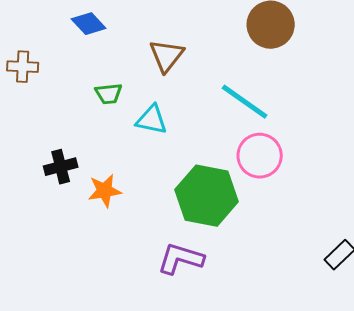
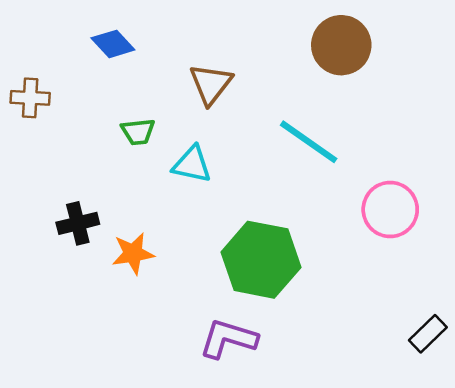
pink circle: (260, 156) -> (390, 210), moved

